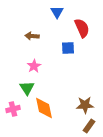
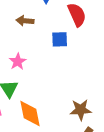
brown arrow: (32, 36) -> (25, 21), moved

